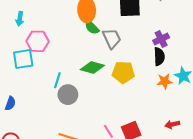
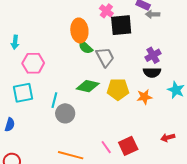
black semicircle: (159, 57) -> (152, 72), turned 96
cyan square: (23, 59) -> (23, 93), moved
orange star: (165, 81) -> (144, 97), moved

